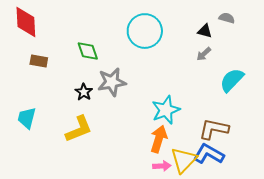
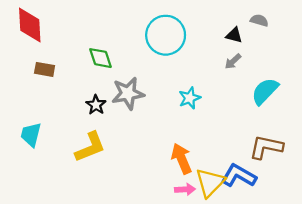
cyan star: (166, 110) -> (190, 98), moved, size x0.7
brown L-shape: (214, 129) -> (266, 147), moved
orange arrow: (159, 139) -> (182, 159), turned -40

